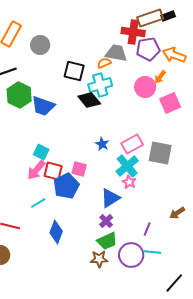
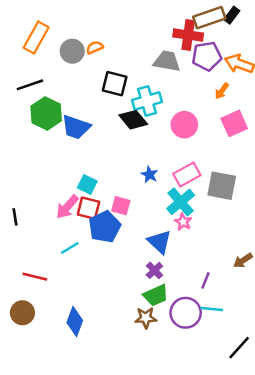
black rectangle: (168, 16) -> (232, 15), turned -32
orange semicircle: (104, 63) -> (95, 47), moved
pink circle: (145, 87) -> (184, 125), moved
cyan square: (41, 152) -> (87, 184), moved
blue triangle: (110, 198) -> (159, 242), turned -45
blue diamond: (56, 232) -> (75, 321), moved

